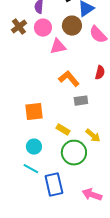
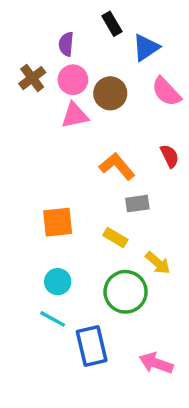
brown circle: (72, 26) -> (110, 93), moved
pink triangle: (58, 47) -> (75, 115), moved
red semicircle: (100, 73) -> (170, 156), turned -40
yellow rectangle: (63, 130) -> (115, 238), moved

